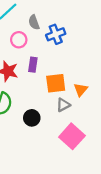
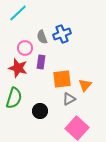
gray semicircle: (34, 22) -> (42, 37), moved
pink circle: (19, 40) -> (25, 48), moved

